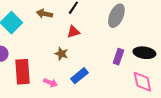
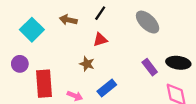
gray ellipse: (116, 16) -> (148, 22), turned -70
purple rectangle: (118, 57) -> (150, 67), turned -56

